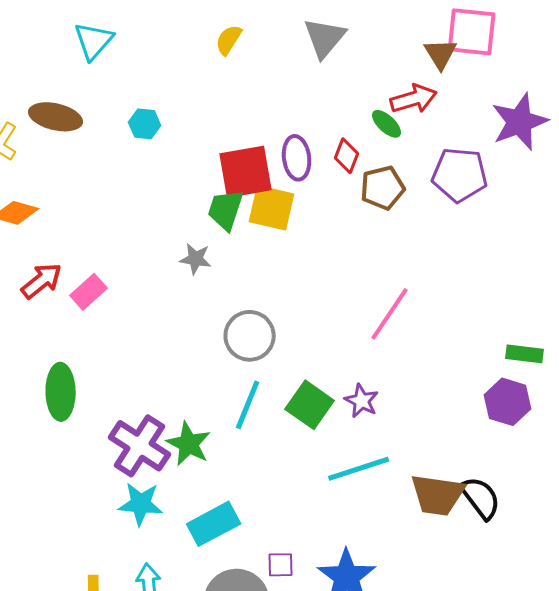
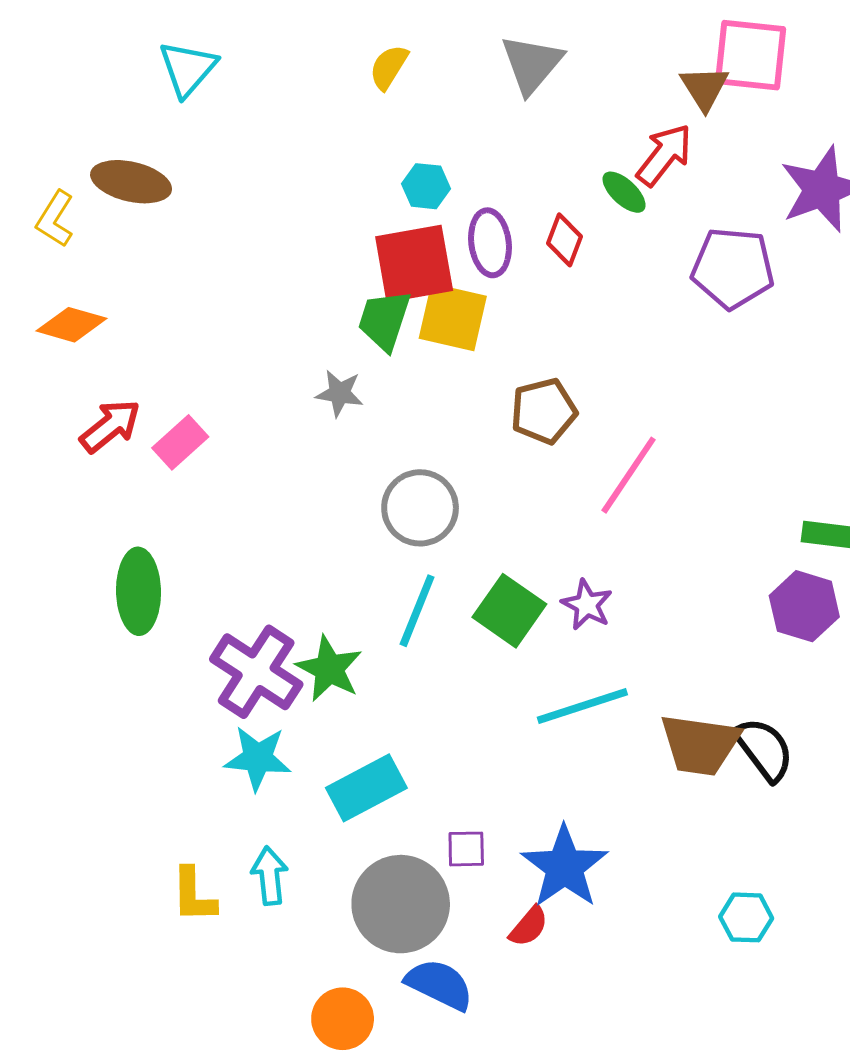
red arrow: (414, 99) -> (664, 155), turned -36
cyan hexagon: (145, 124) -> (426, 186), moved
brown pentagon: (383, 188) -> (544, 411), moved

